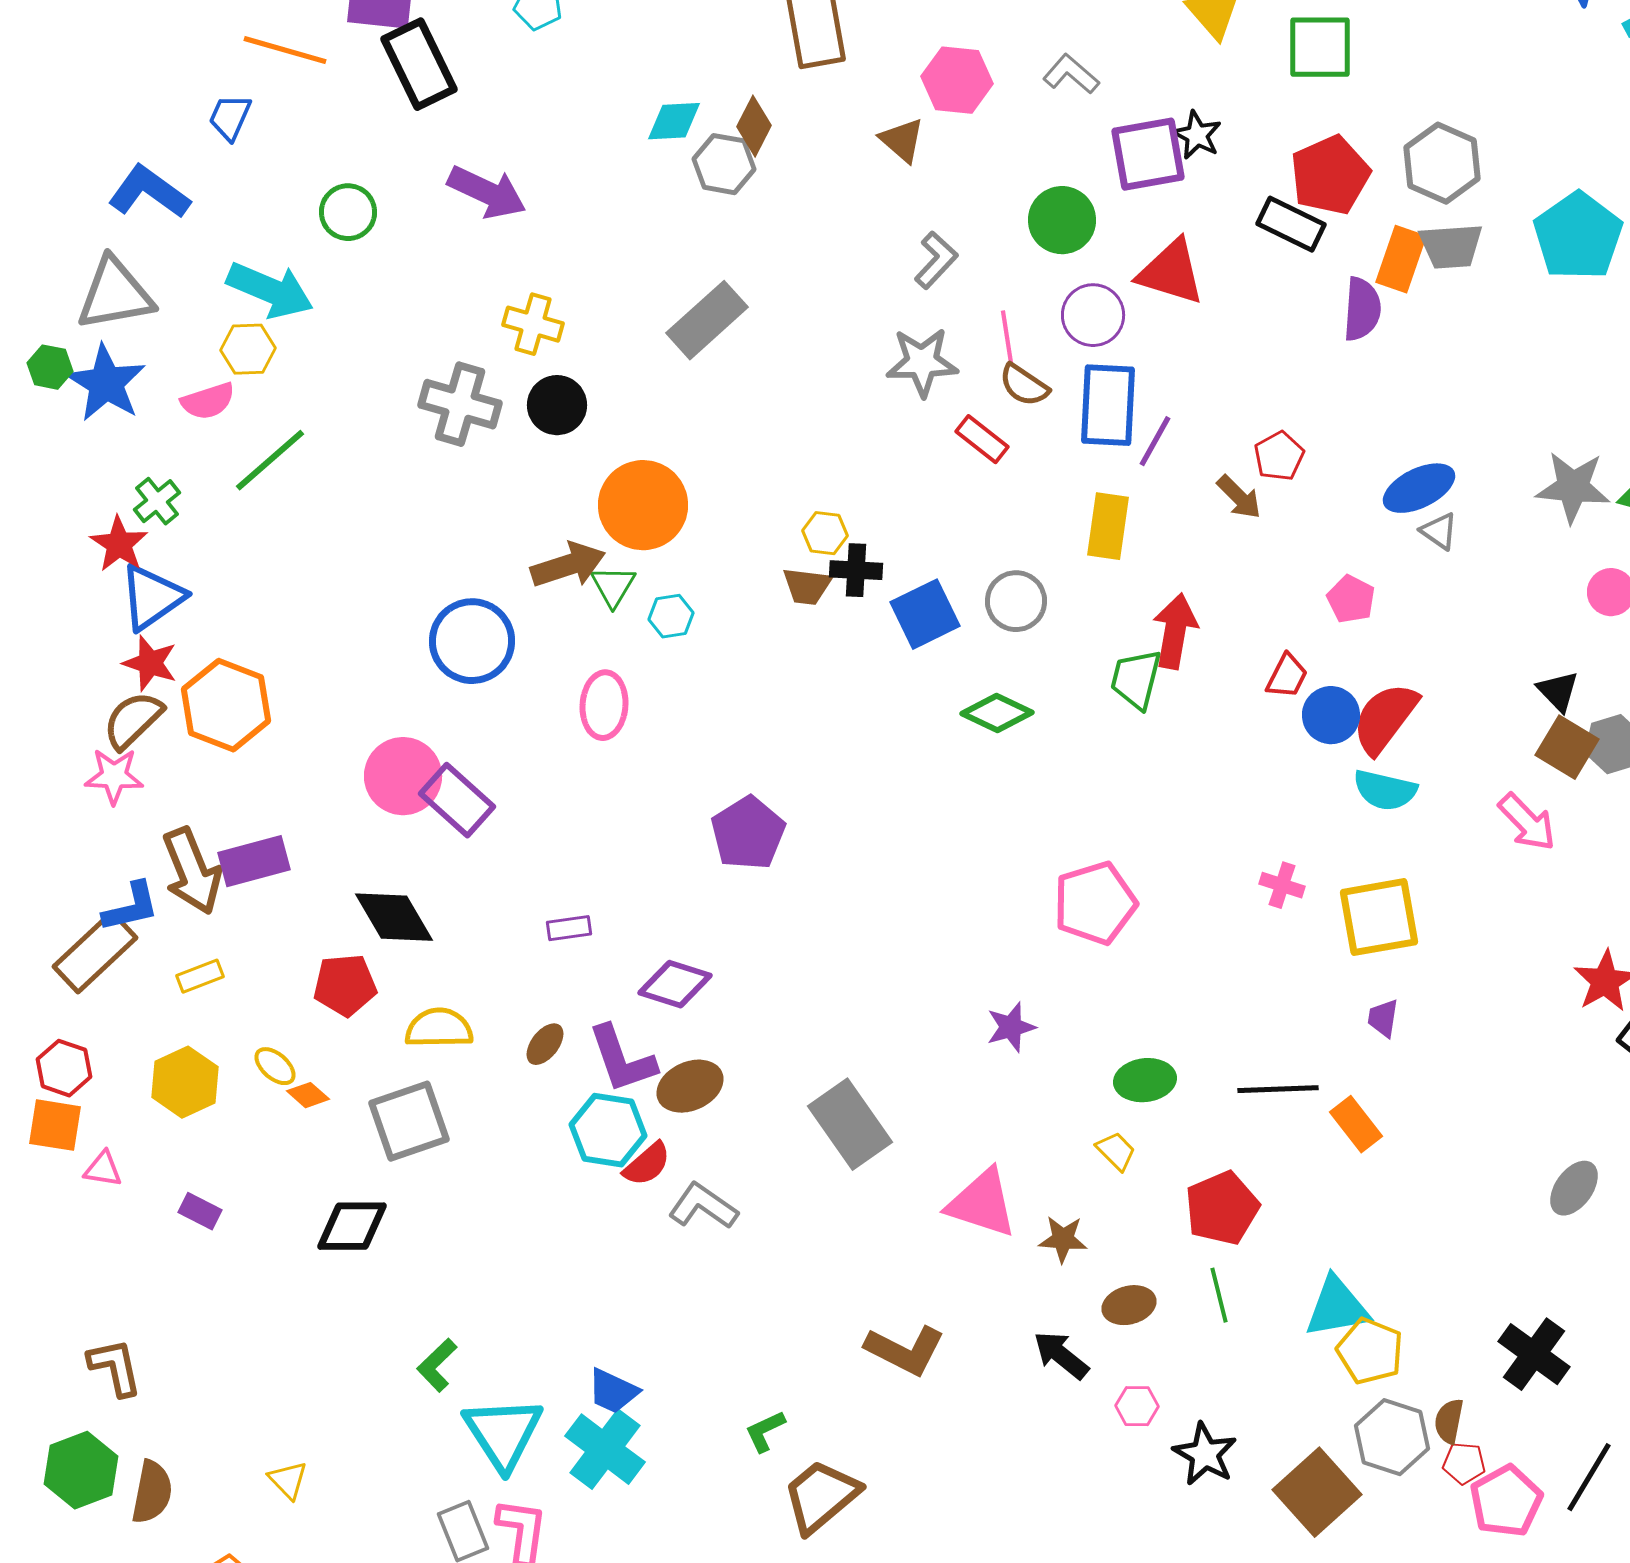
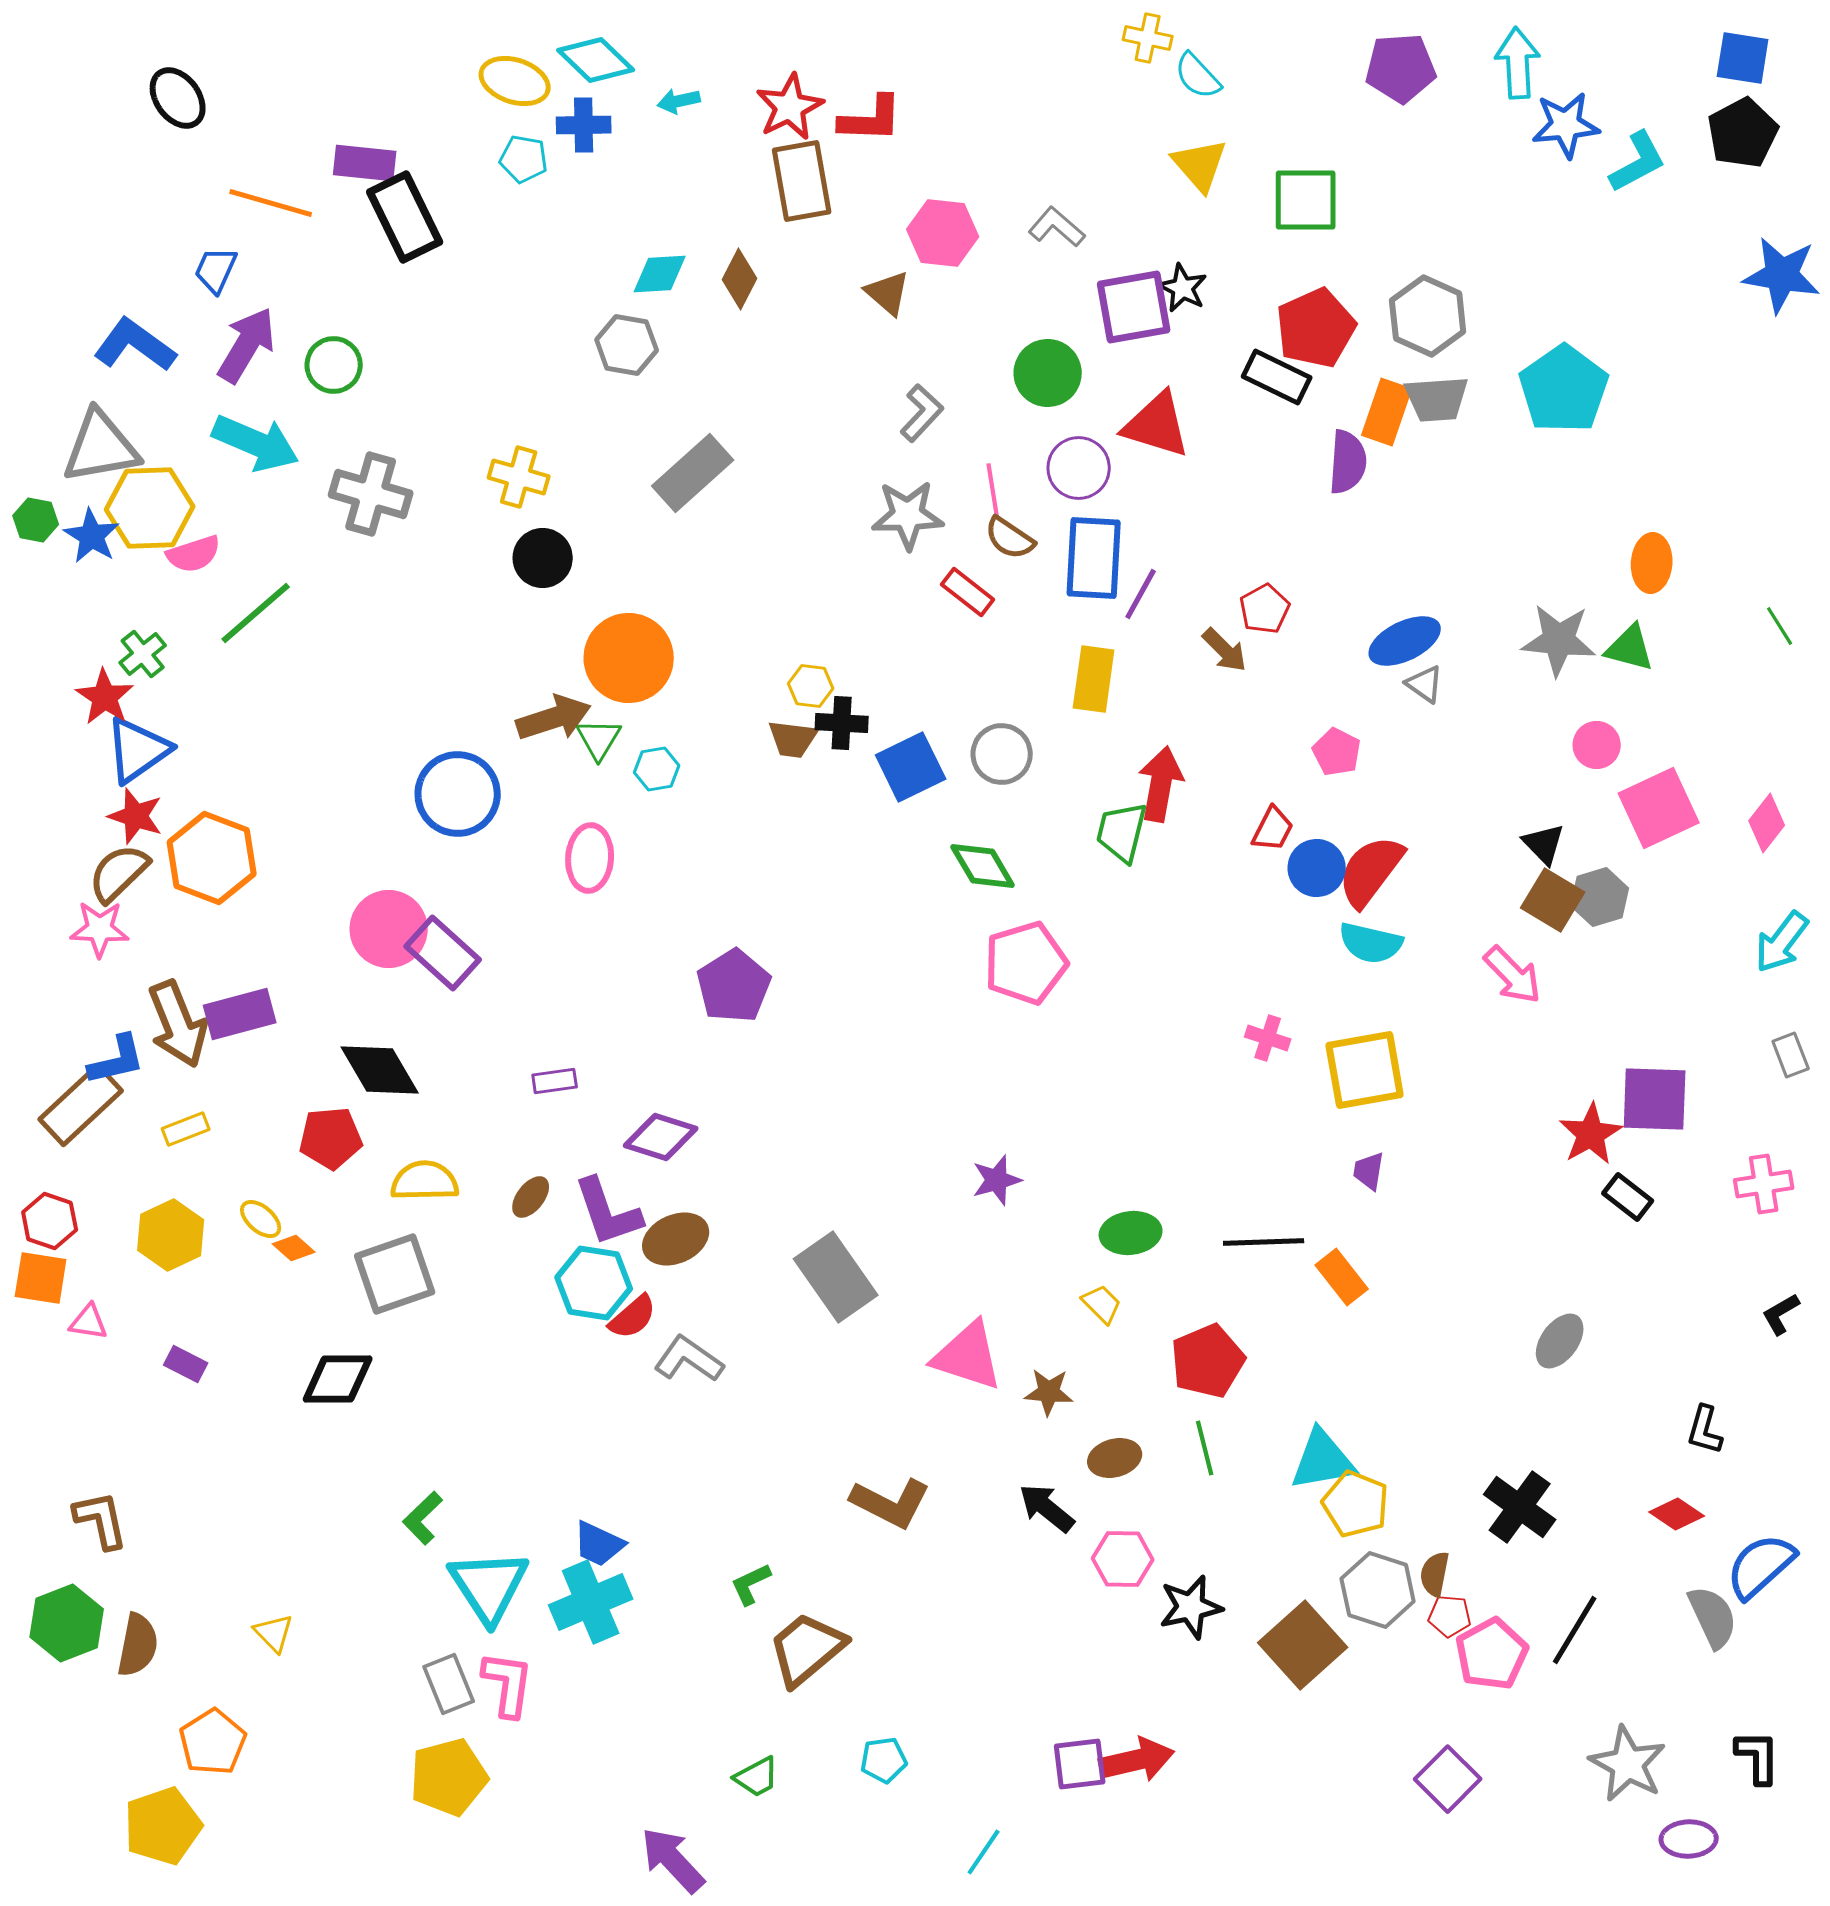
gray hexagon: (724, 164) -> (627, 345), moved
purple arrow: (487, 192) -> (247, 345), moved, turned -84
yellow hexagon: (248, 349) -> (150, 508), moved, size x1.6
blue star: (106, 383) -> (92, 536), size x0.7
gray cross: (460, 404) -> (371, 494), moved
green diamond: (997, 713) -> (983, 866), turned 34
pink pentagon: (1095, 903) -> (1026, 963), moved
pink hexagon: (1137, 1406) -> (1123, 1559), size x1.4
cyan cross: (605, 1449) -> (591, 1602), turned 30
black star: (1205, 1454) -> (1191, 1607), turned 30

